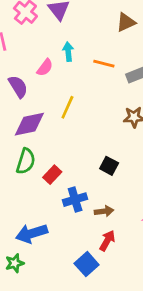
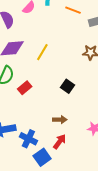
yellow line: (67, 107) -> (42, 52), moved
blue cross: (75, 200) -> (28, 139), moved, turned 36

